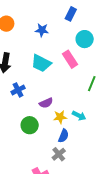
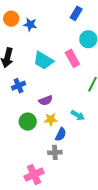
blue star: (42, 30) -> (30, 25), moved
yellow star: (60, 117) -> (51, 119), moved
gray cross: (59, 154) -> (55, 152), turned 32

